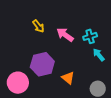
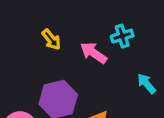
cyan cross: (90, 36) -> (122, 36), moved

